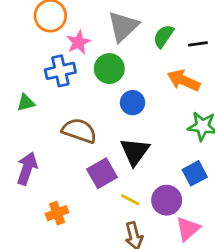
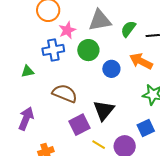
gray triangle: (123, 26) -> (100, 20), turned 30
blue circle: (133, 103) -> (111, 69), moved

